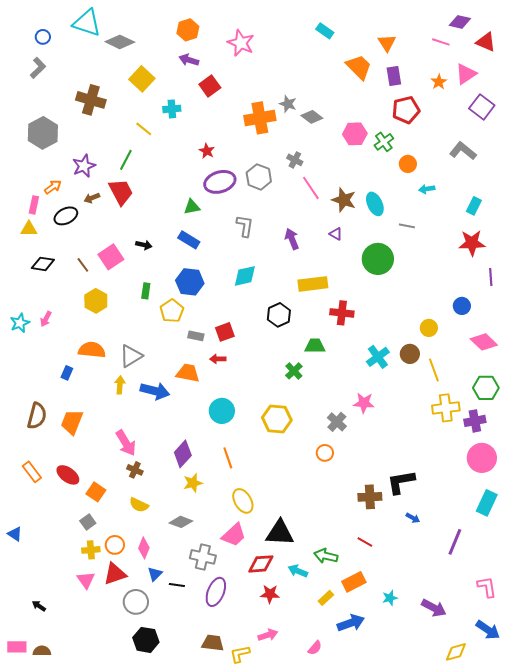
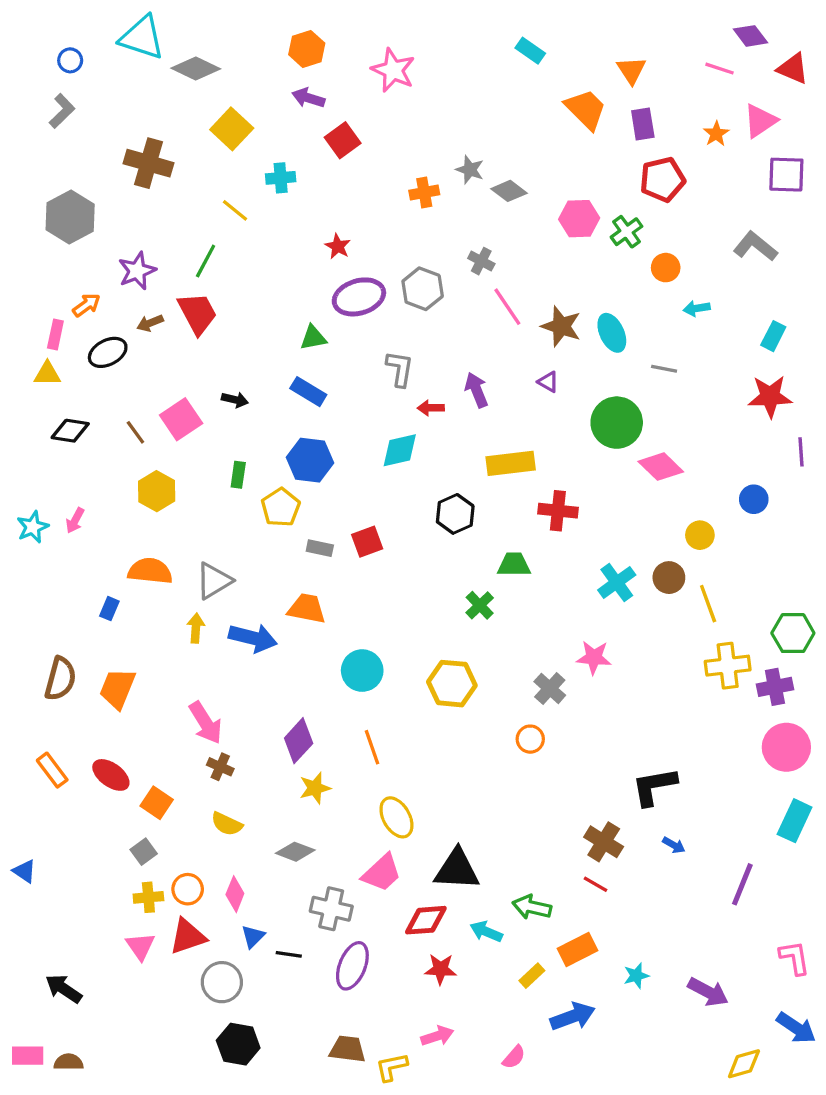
purple diamond: (460, 22) -> (750, 36), turned 40
purple square: (482, 107) -> (786, 175), turned -35
orange cross: (260, 118) -> (424, 193), size x0.6
pink diamond: (484, 342) -> (661, 467), moved
red arrow: (218, 359) -> (431, 408), moved
brown cross: (370, 497) -> (604, 842), moved, turned 35
black arrow: (39, 606) -> (64, 989), size x1.6

